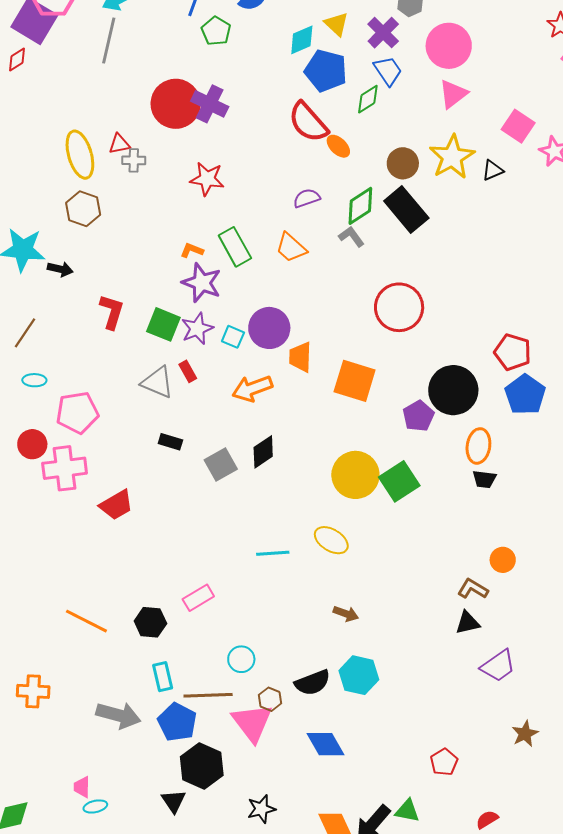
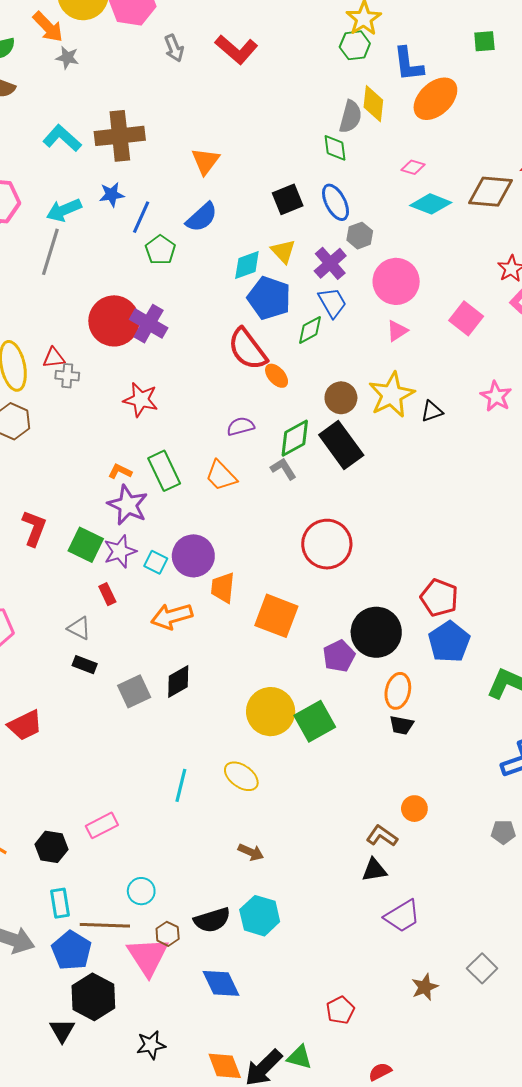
pink triangle: (453, 94) -> (397, 331), size x0.7
pink square: (518, 126) -> (466, 318), moved
gray triangle: (157, 382) -> (79, 628), moved, size x0.7
cyan line: (273, 553) -> (181, 785), turned -76

